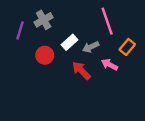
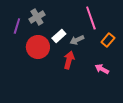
red circle: (45, 55) -> (38, 47), size x1.5
pink arrow: (110, 65) -> (102, 69), moved
red arrow: (81, 71) -> (69, 60), turned 60

